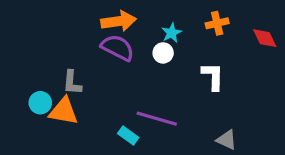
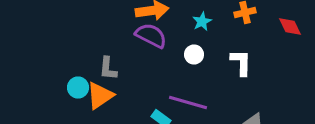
white circle: (163, 53) -> (194, 54), moved
orange triangle: (64, 111) -> (100, 96), turned -44

